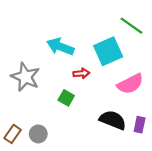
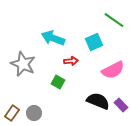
cyan square: (108, 51) -> (94, 42), size x0.7
purple rectangle: (140, 125) -> (121, 105), turned -56

